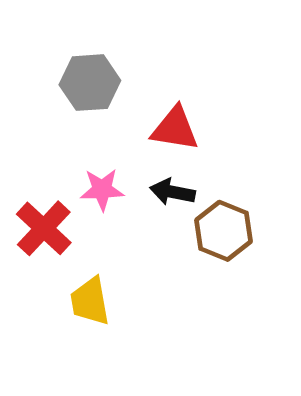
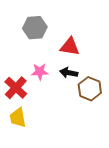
yellow trapezoid: (90, 301) -> (18, 118), moved

